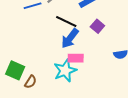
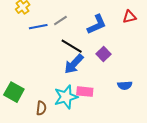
pink rectangle: (76, 58) -> (85, 92), moved
brown semicircle: (31, 82) -> (41, 108), moved, turned -32

